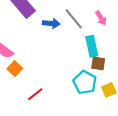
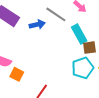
cyan pentagon: (85, 82) -> (83, 68), turned -30

